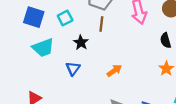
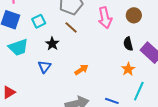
brown line: (101, 24) -> (71, 27), turned -56

